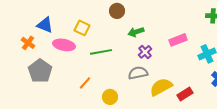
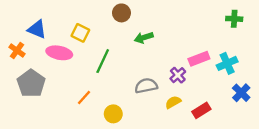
pink rectangle: (178, 40) -> (199, 59), moved
green line: (101, 52) -> (103, 61), turned -55
purple cross: (145, 52) -> (178, 75), moved
yellow semicircle: (161, 87) -> (173, 102), size x0.6

